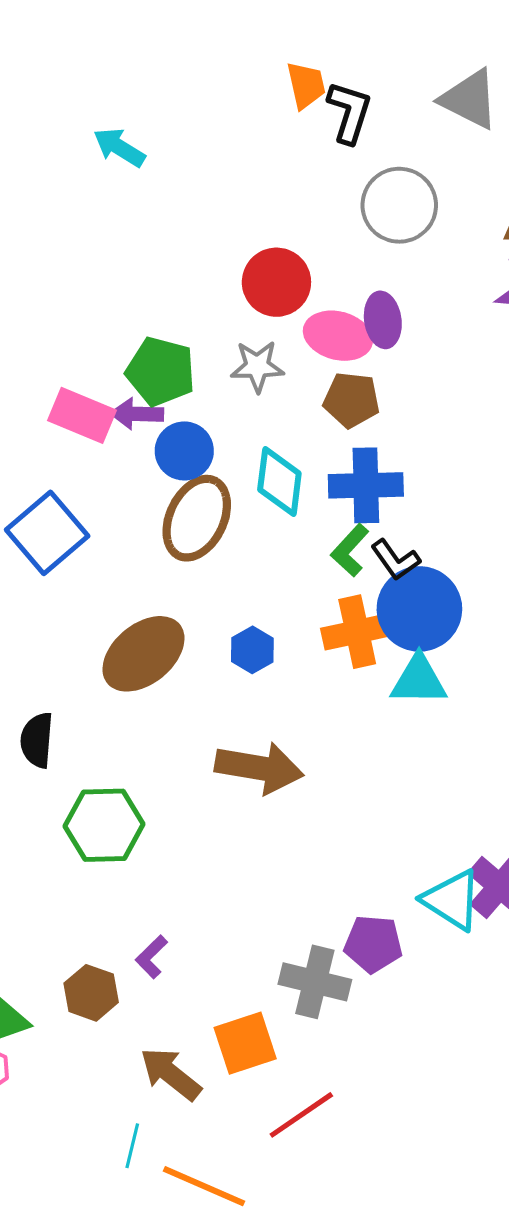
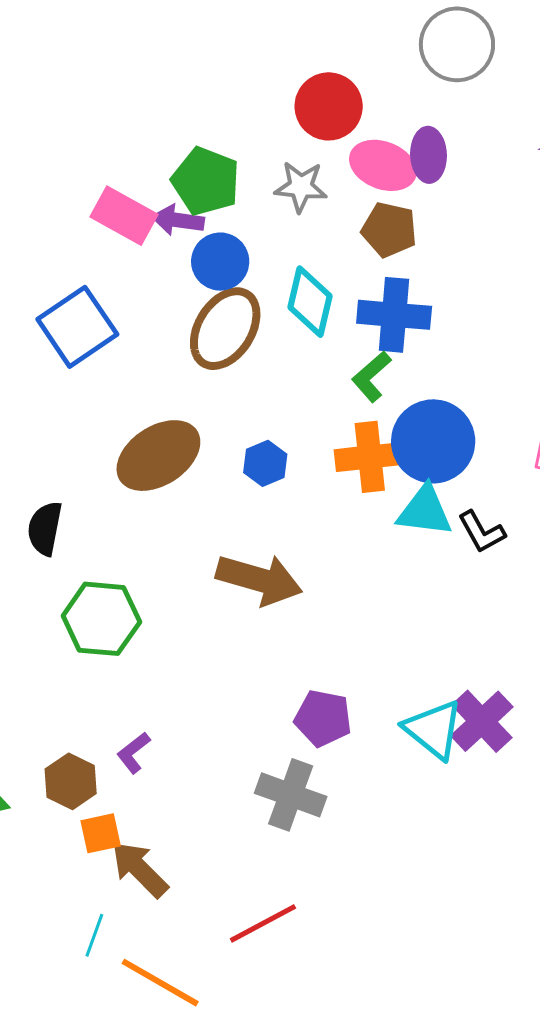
black L-shape: (396, 560) -> (482, 532), moved
purple pentagon: (373, 944) -> (323, 718), moved
orange square: (245, 1043) -> (101, 833), moved, size x0.7

